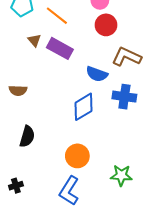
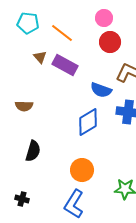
black cross: (16, 186) -> (22, 199), turned 32

